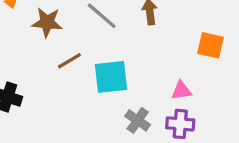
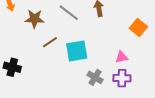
orange square: (211, 45) -> (138, 28), turned 30

